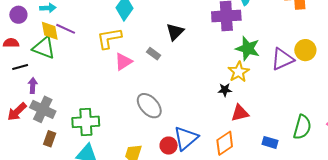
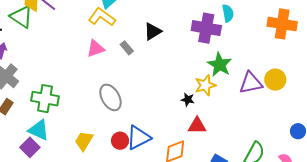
yellow L-shape: (109, 38) -> (102, 17), moved, turned 32

